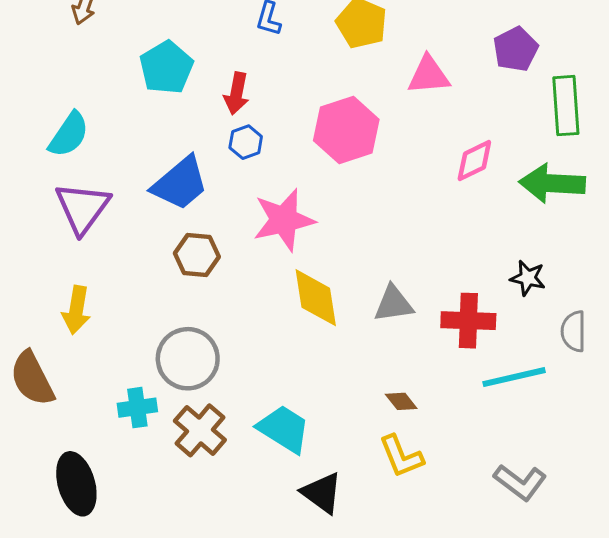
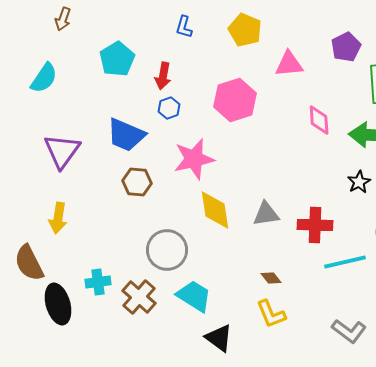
cyan semicircle: (69, 135) -> (44, 78), moved
pink diamond: (474, 160) -> (319, 120), turned -68
blue trapezoid: (180, 183) -> (126, 135), turned 63
black star: (528, 278) -> (359, 182), moved, turned 30
gray circle: (188, 359) -> (167, 250), moved
black ellipse: (76, 484) -> (58, 304), moved

